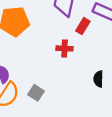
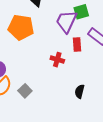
red rectangle: (83, 26) -> (77, 44), turned -48

